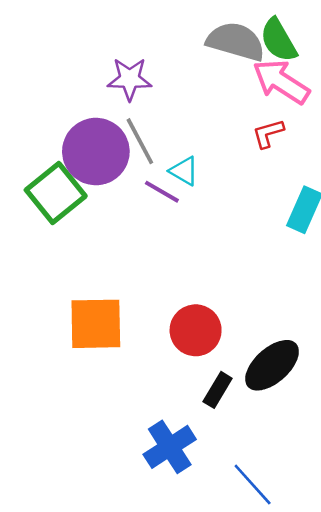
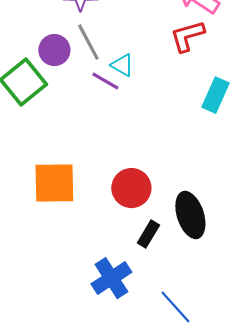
red L-shape: (268, 133) -> (187, 36), size x1.4
purple circle: (96, 152) -> (54, 50), size x0.6
black ellipse: (272, 365) -> (190, 215), turned -66

